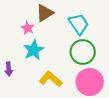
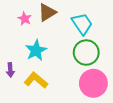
pink star: (28, 28) -> (25, 19), moved
yellow L-shape: (51, 79) -> (36, 80), moved

